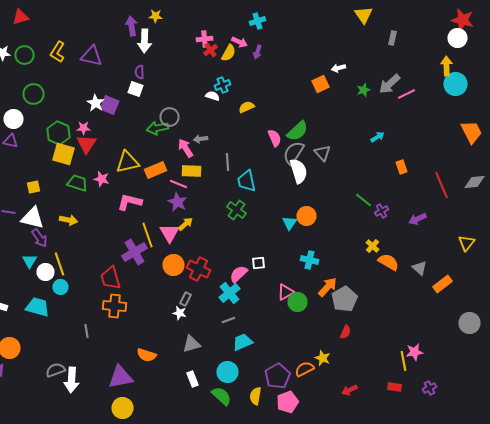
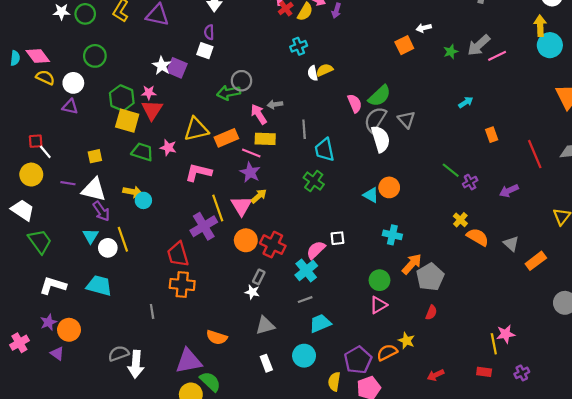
white semicircle: (212, 96) -> (313, 73), moved, turned -120
cyan triangle: (290, 223) -> (371, 195), turned -35
cyan circle: (60, 287) -> (143, 200), moved
pink triangle: (286, 292) -> (378, 305), moved
green semicircle: (222, 396) -> (210, 382), moved

